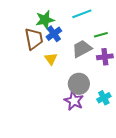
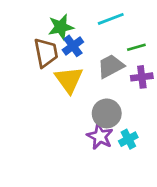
yellow triangle: (51, 59) -> (69, 80), size x1.6
cyan cross: (104, 98) -> (128, 139), moved

